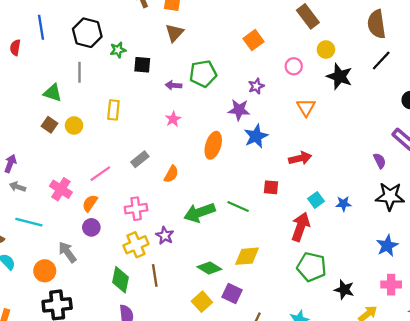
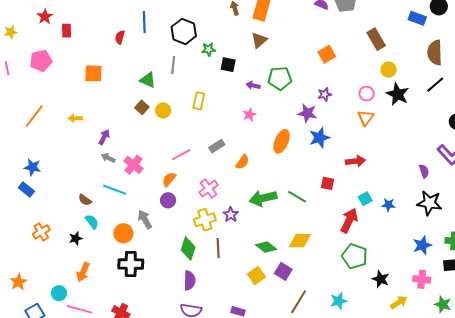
pink circle: (294, 66) -> (367, 94), moved
pink cross: (61, 189) -> (133, 165), moved
pink cross: (136, 209) -> (209, 189), turned -36

